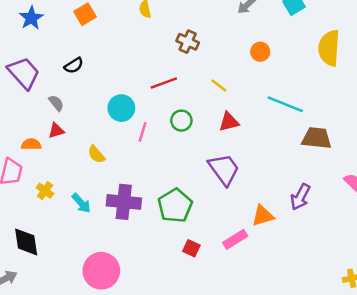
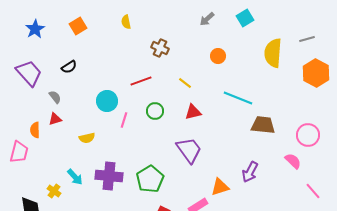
orange semicircle: (31, 144) -> (35, 130), turned -91
yellow semicircle: (96, 154) -> (87, 138), turned -63
yellow cross: (45, 191) -> (54, 191), moved

